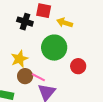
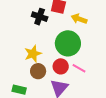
red circle: (78, 66) -> (61, 66), moved
pink line: (38, 77) -> (79, 68), moved

